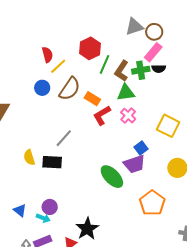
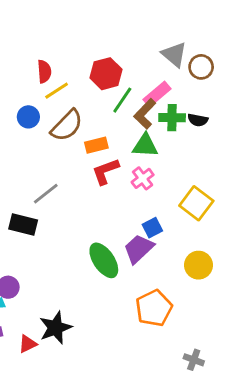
gray triangle: (134, 27) -> (174, 54), turned 48
pink rectangle: (153, 52) -> (157, 94), moved
orange rectangle: (92, 99) -> (96, 145), turned -56
purple trapezoid: (134, 164) -> (139, 249), turned 145

